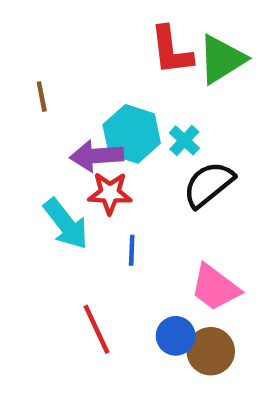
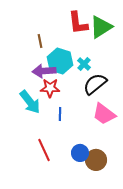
brown line: (42, 97) -> (40, 41), moved
pink trapezoid: (215, 288) -> (104, 114), moved

